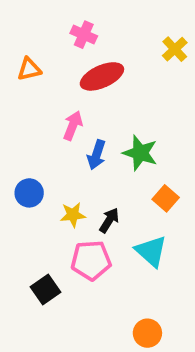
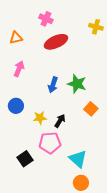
yellow cross: (175, 49) -> (96, 27), turned -32
pink arrow: (73, 126) -> (19, 69), moved
cyan triangle: (151, 251) -> (78, 159), moved

